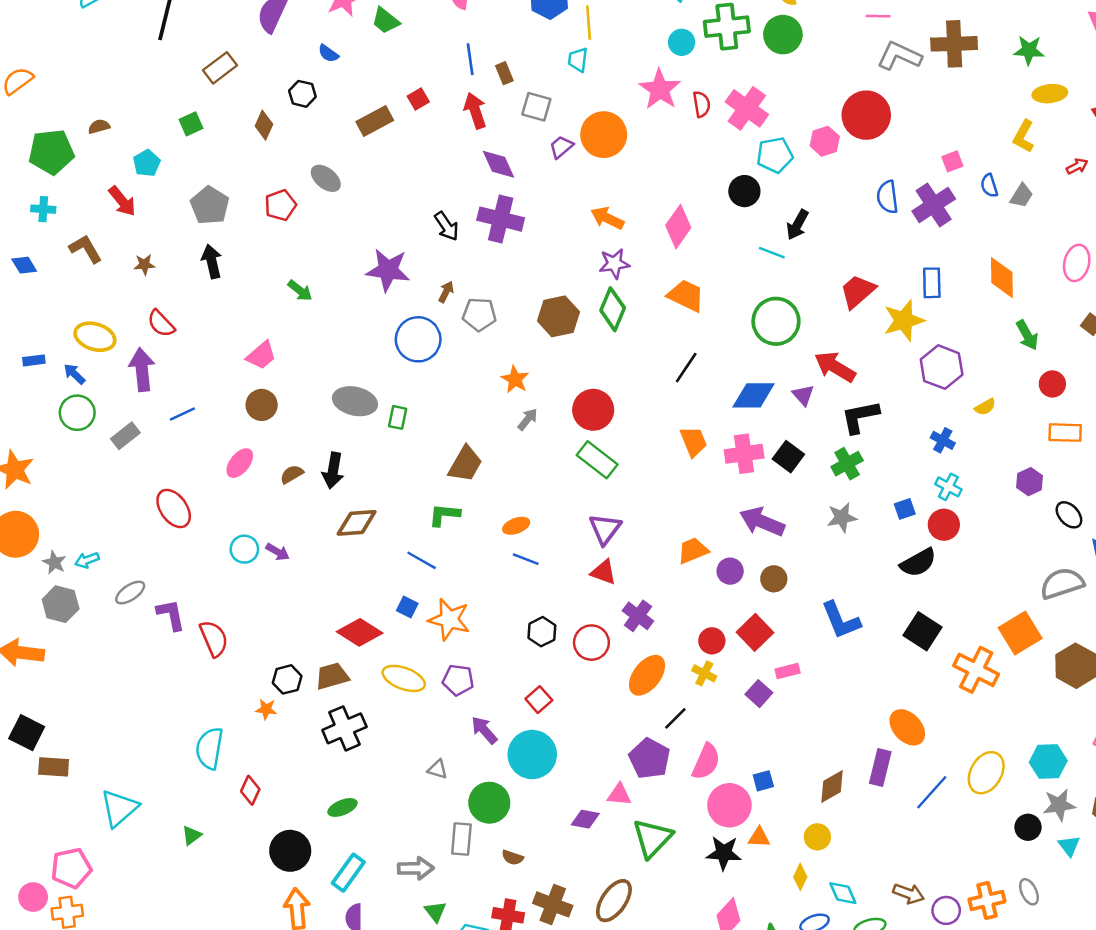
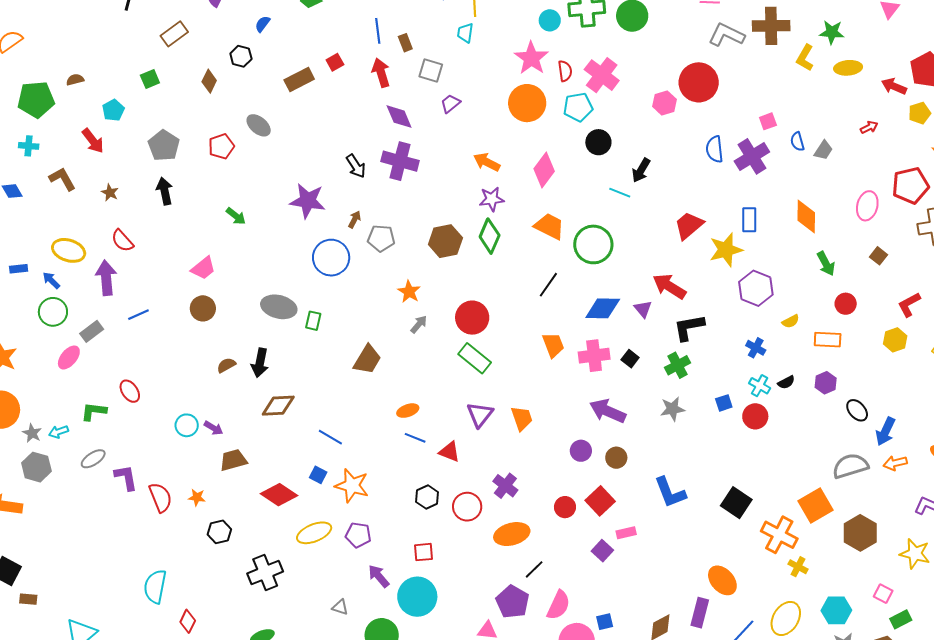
blue semicircle: (328, 53) -> (263, 24), turned 90
orange circle: (604, 135) -> (527, 103), moved
yellow L-shape: (1024, 136) -> (805, 58), moved
cyan pentagon: (775, 155) -> (578, 107), moved
brown star: (144, 265) -> (110, 193), turned 30
green circle: (776, 321) -> (593, 244), moved
orange rectangle: (1065, 433) -> (828, 340), moved
black square: (788, 457) -> (630, 359), size x0.7
pink ellipse: (240, 463) -> (69, 357), moved
red ellipse: (174, 508) -> (130, 391), size x0.7
green L-shape: (444, 515) -> (94, 411), moved
orange trapezoid: (693, 551) -> (522, 418), moved, turned 92
black semicircle: (918, 563) -> (786, 382), moved, size x0.6
red triangle: (604, 572) -> (450, 452), moved
yellow cross: (704, 673) -> (798, 567), moved
orange ellipse: (647, 675) -> (512, 534), turned 36
brown trapezoid: (332, 676) -> (233, 460), moved
yellow ellipse: (404, 678) -> (314, 533), turned -44
red square: (539, 700) -> (423, 552), turned 35
orange star: (266, 709) -> (197, 497), moved
brown rectangle: (54, 767) -> (28, 599), size x0.7

